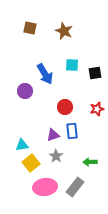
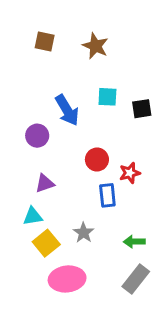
red star: (97, 109) -> (130, 173), moved
purple triangle: (53, 135) -> (45, 183), moved
gray rectangle: (75, 187) -> (136, 279), moved

